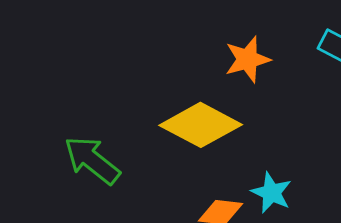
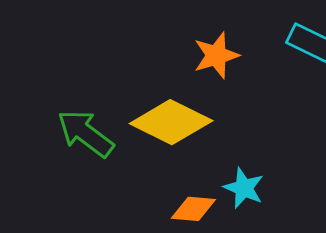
green arrow: (92, 160) -> (85, 133), moved

